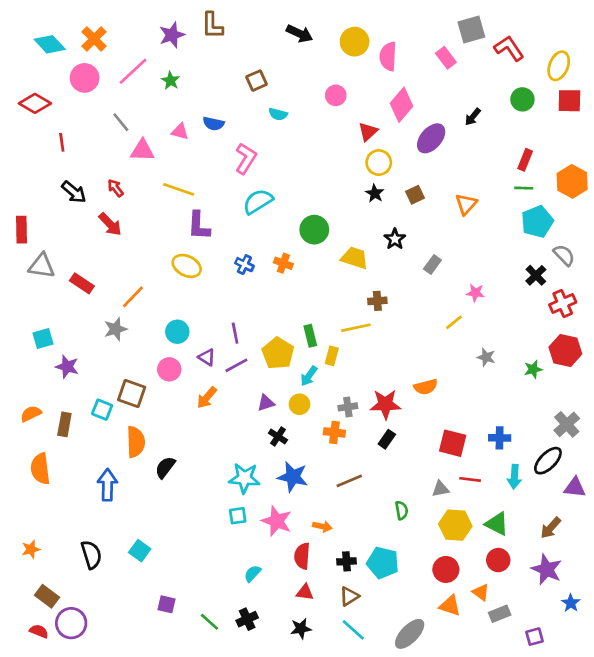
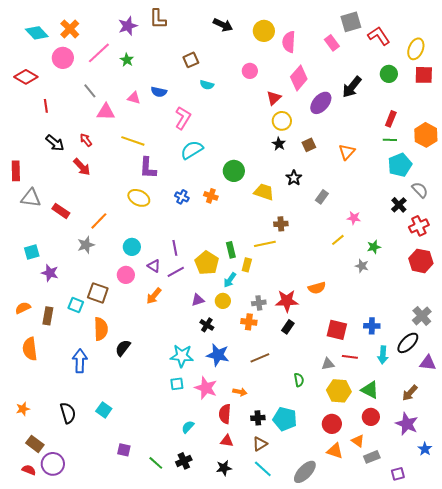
black arrow: (473, 117) -> (352, 87), size x1.6
green star: (533, 369) -> (374, 247), moved

